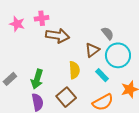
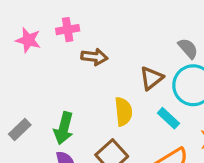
gray semicircle: (108, 33) -> (188, 48), moved
brown arrow: (58, 36) -> (94, 57), size x0.7

